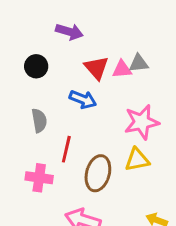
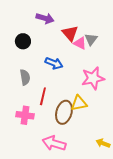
gray triangle: (139, 63) -> (91, 39), turned -48
red triangle: (96, 68) -> (70, 33), moved
pink triangle: (122, 69) -> (80, 43), turned 32
yellow triangle: (137, 160) -> (79, 103), moved

